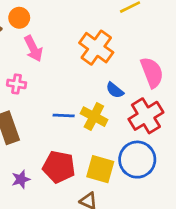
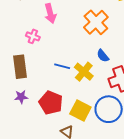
purple star: (21, 179) -> (21, 97), moved

